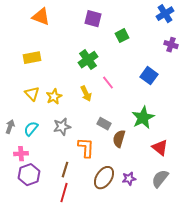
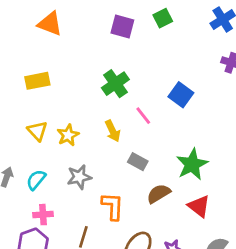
green square: (122, 36) -> (163, 18), moved
blue square: (149, 76) -> (181, 95), moved
gray rectangle: (104, 124) -> (138, 162), moved
brown semicircle: (119, 139) -> (159, 194), turned 42
red triangle: (160, 148) -> (199, 206), moved
pink cross: (21, 154) -> (43, 215), moved

